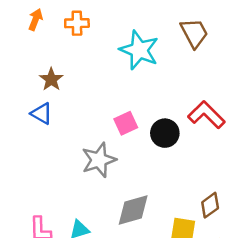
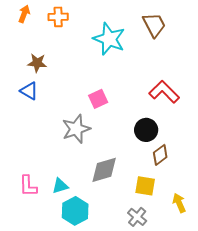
brown star: (51, 79) -> (37, 63), turned -30
black circle: (165, 133) -> (146, 130), moved
brown diamond: (210, 205) -> (160, 155), moved

